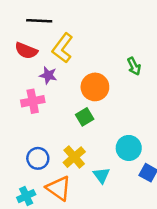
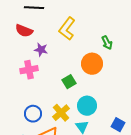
yellow L-shape: (63, 48) -> (67, 29), moved
orange circle: (95, 87) -> (92, 64), moved
cyan circle: (129, 148) -> (87, 106), moved

